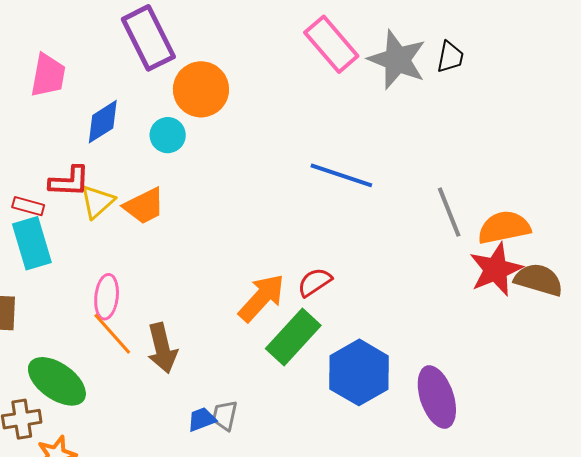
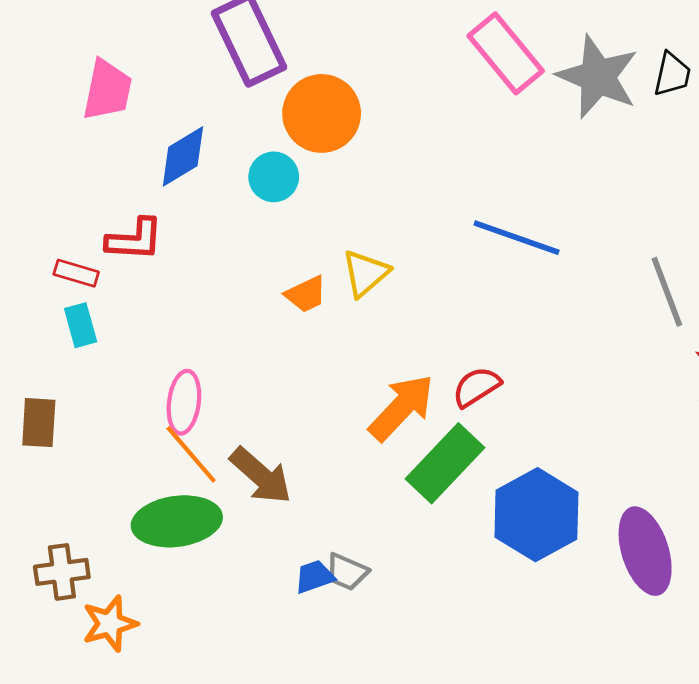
yellow triangle: (97, 202) -> (365, 273), moved
orange trapezoid: (144, 206) -> (306, 294), moved, size x0.7
cyan rectangle: (32, 243) -> (81, 325), size x0.6
brown arrow: (162, 348) -> (261, 476), turned -36
green ellipse: (57, 381) -> (177, 521), moved, turned -44
gray trapezoid: (225, 416) -> (347, 572), turned -80

